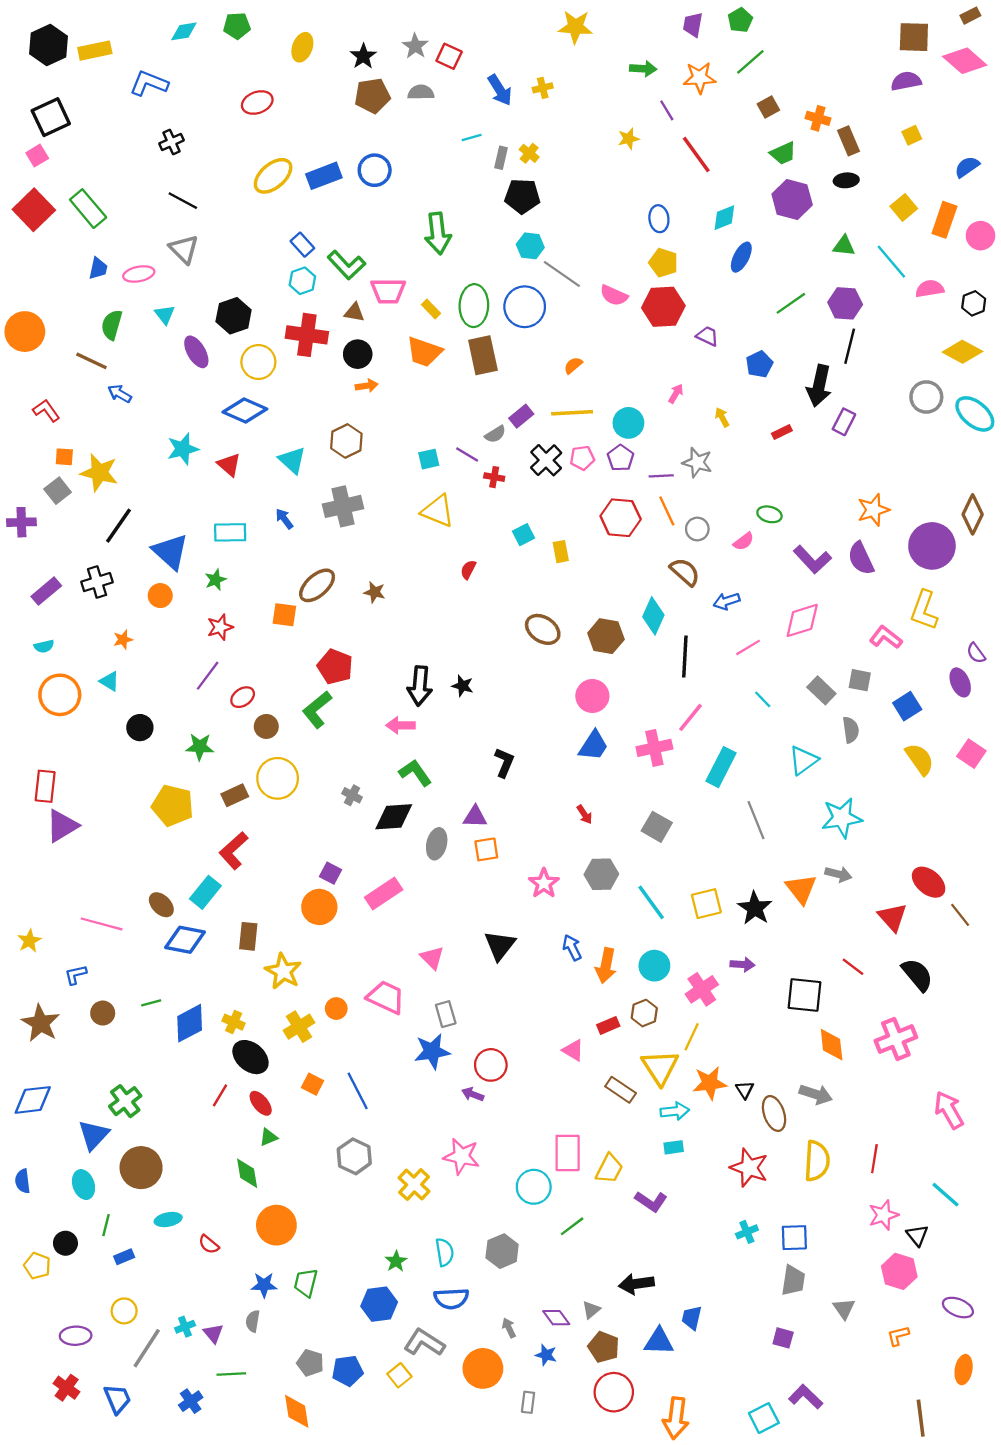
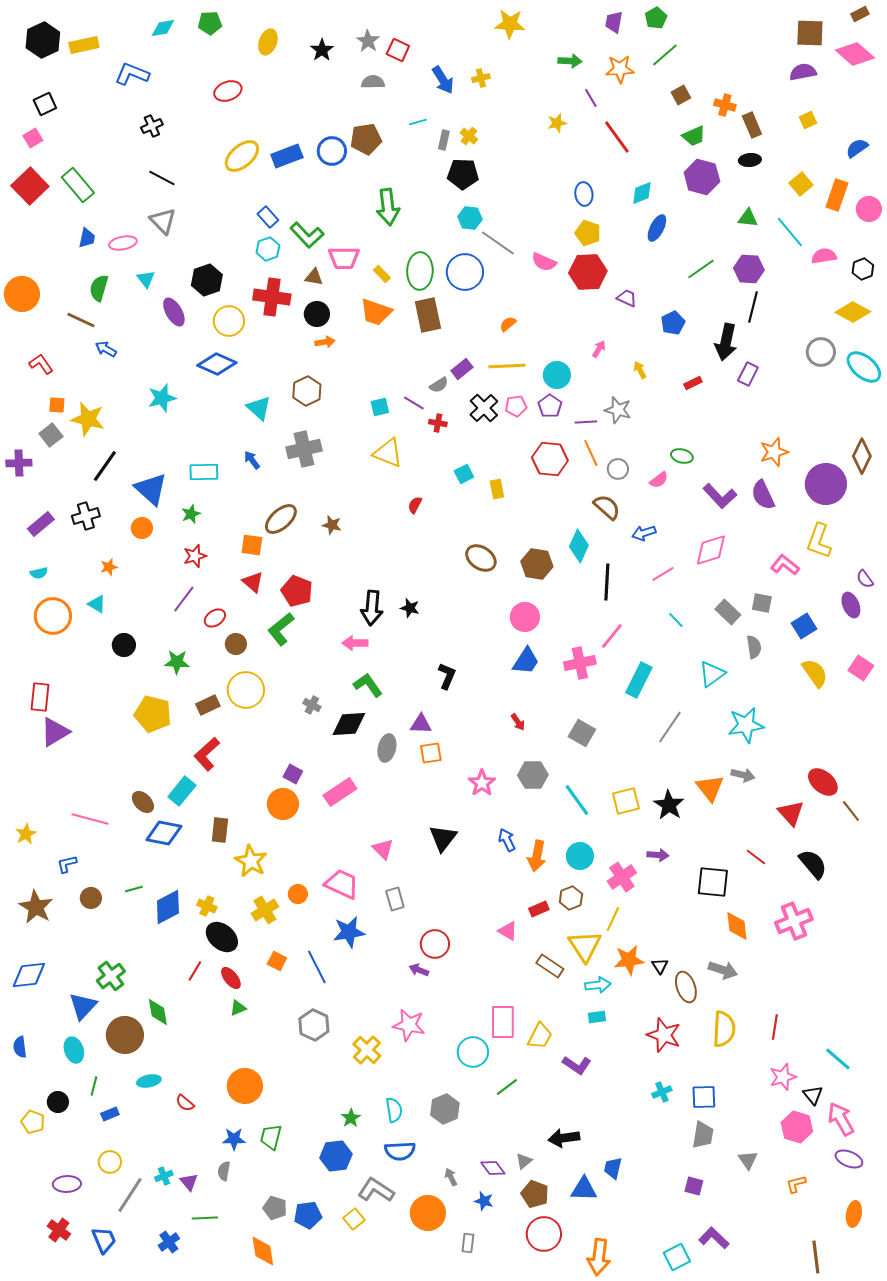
brown pentagon: (372, 96) -> (366, 139), moved
black square: (51, 117) -> (45, 104), size x0.7
red triangle: (229, 465) -> (253, 582), moved
gray line: (756, 820) -> (670, 727), turned 56
blue star: (432, 1051) -> (349, 932), moved
pink arrow: (949, 1110) -> (841, 1119), moved
green diamond: (247, 1173) -> (158, 1012), moved

